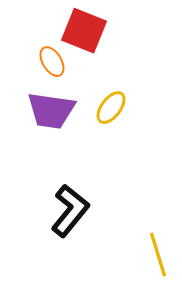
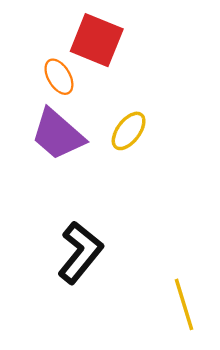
purple trapezoid: (51, 111) -> (58, 134), turned 33

